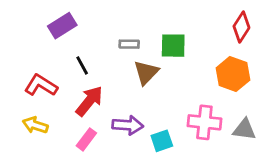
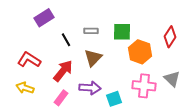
red diamond: (241, 27) -> (170, 37), moved
black line: (82, 65) -> (66, 40), moved
brown triangle: (146, 73) -> (93, 58), moved
orange hexagon: (233, 74) -> (140, 52), moved
gray triangle: (244, 129) -> (172, 79), moved, turned 36

